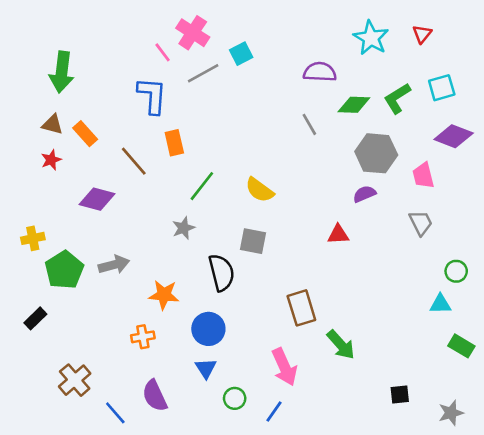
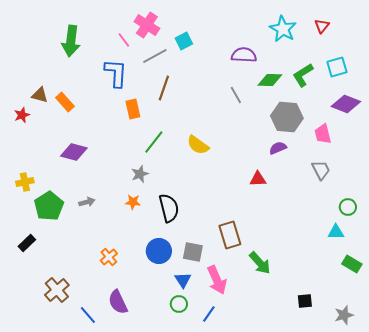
green arrow: (62, 72) -> (71, 41), moved
red star: (51, 160) -> (22, 115), moved
brown line: (134, 161) -> (164, 88), moved, turned 60
gray square: (253, 241) -> (193, 252), moved
gray arrow: (114, 265) -> (87, 202), size x0.7
orange star: (164, 295) -> (133, 202), moved, size x0.7
orange cross: (143, 337) -> (109, 257), turned -30
blue triangle: (206, 368) -> (183, 280), moved

